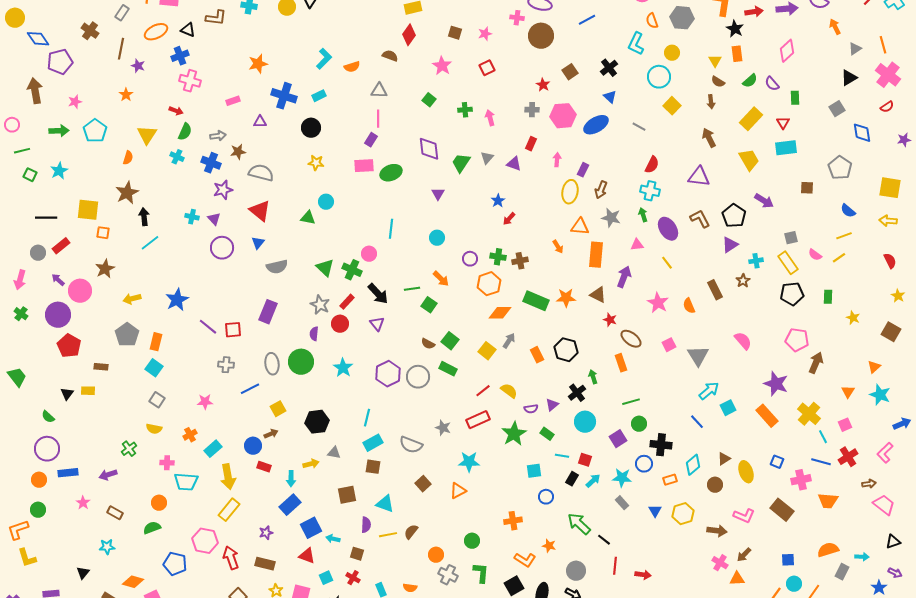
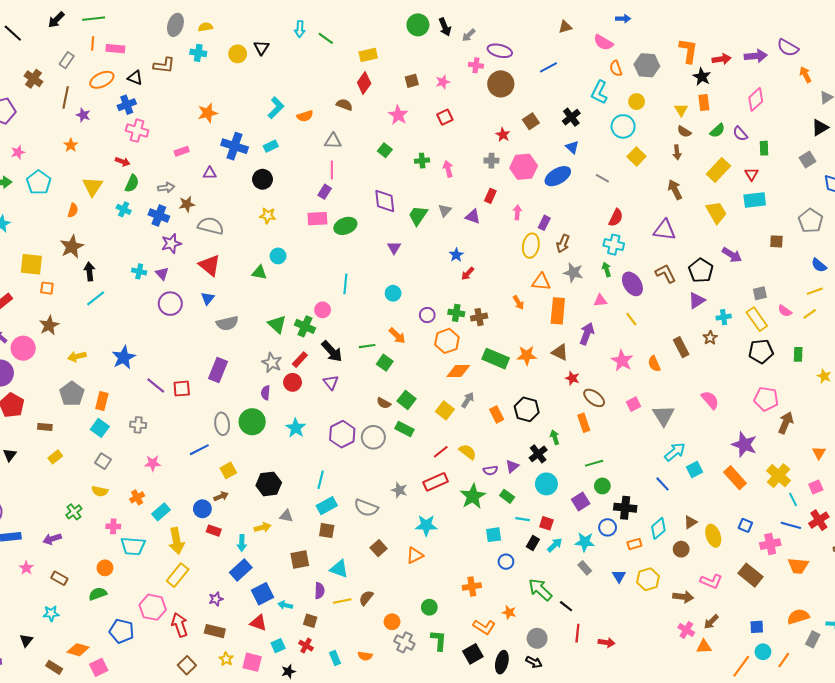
brown square: (455, 33) -> (412, 81), turned -32
gray cross: (226, 365) -> (138, 425), moved
yellow rectangle: (88, 391) -> (55, 457), moved, turned -40

